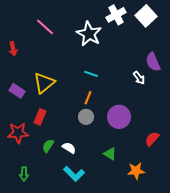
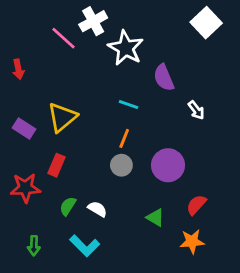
white cross: (116, 15) -> (93, 21), moved
purple semicircle: (153, 62) -> (164, 78), moved
red semicircle: (152, 139) -> (196, 205), moved
cyan L-shape: (74, 174) -> (85, 246), moved

